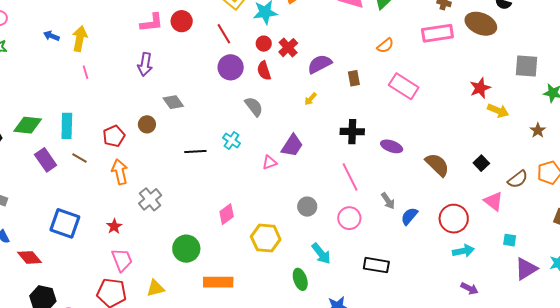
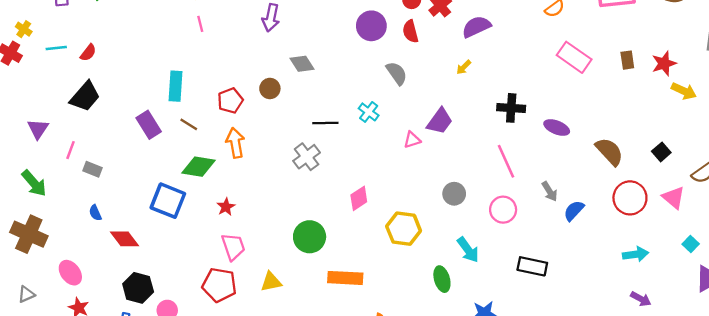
brown rectangle: (354, 78) -> (627, 60), moved
green diamond: (28, 125) -> (198, 167), moved
gray cross: (150, 199) -> (307, 157), moved
red circle: (454, 219) -> (630, 198), moved
cyan square: (510, 240) -> (691, 244), turned 32

